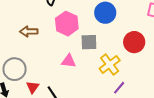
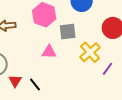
purple line: (119, 88) -> (107, 69), moved

